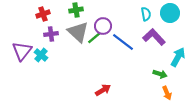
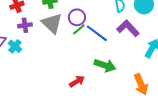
green line: (94, 38) -> (79, 29), moved
green arrow: (160, 74) -> (105, 65), moved, size x1.5
orange arrow: (167, 93) -> (141, 84), size x1.5

